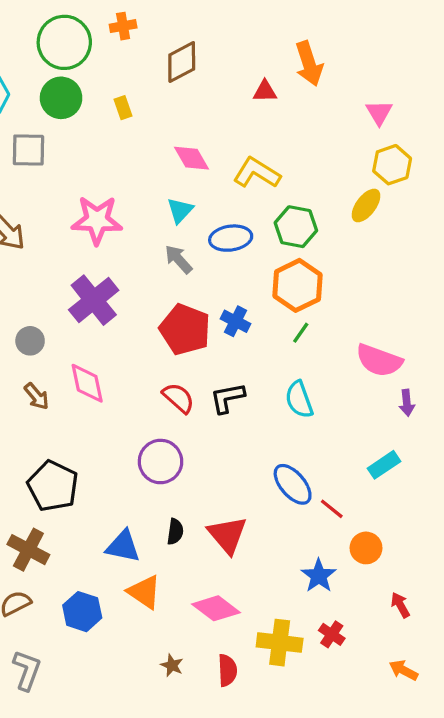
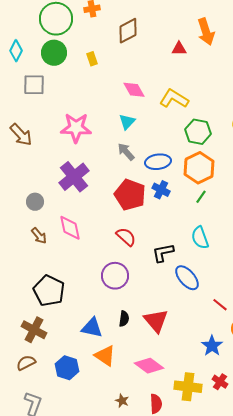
blue ellipse: (231, 238) -> (158, 162), moved
black L-shape: (227, 398) -> (163, 253), moved
blue ellipse: (293, 484) -> (187, 278), moved

